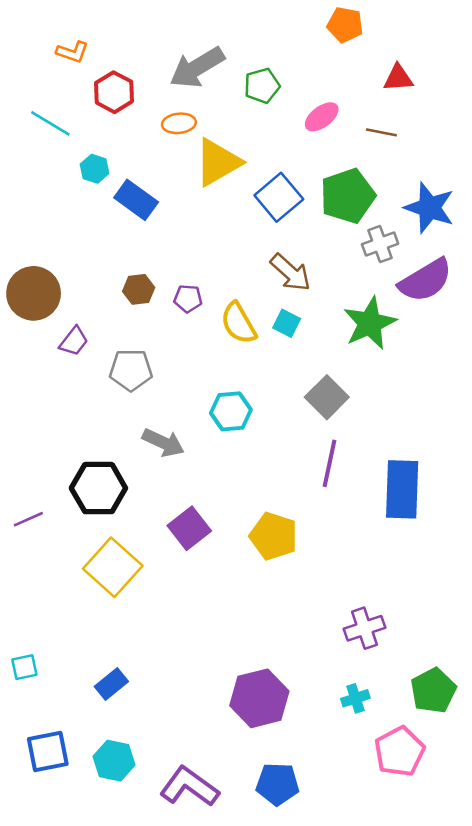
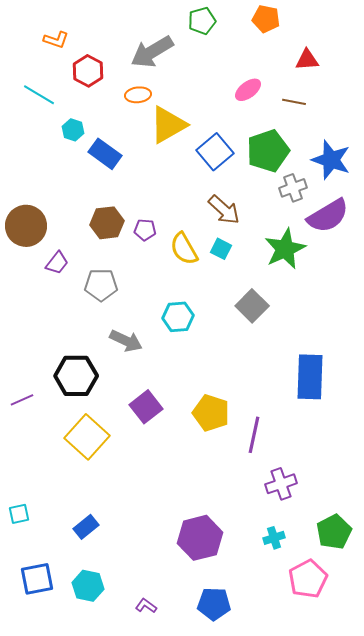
green pentagon: (262, 86) -> (202, 21), moved
brown hexagon: (139, 289) -> (107, 223), size x1.4
purple line: (329, 463) -> (254, 435), moved
purple L-shape: (189, 787) -> (146, 606), size x0.5

